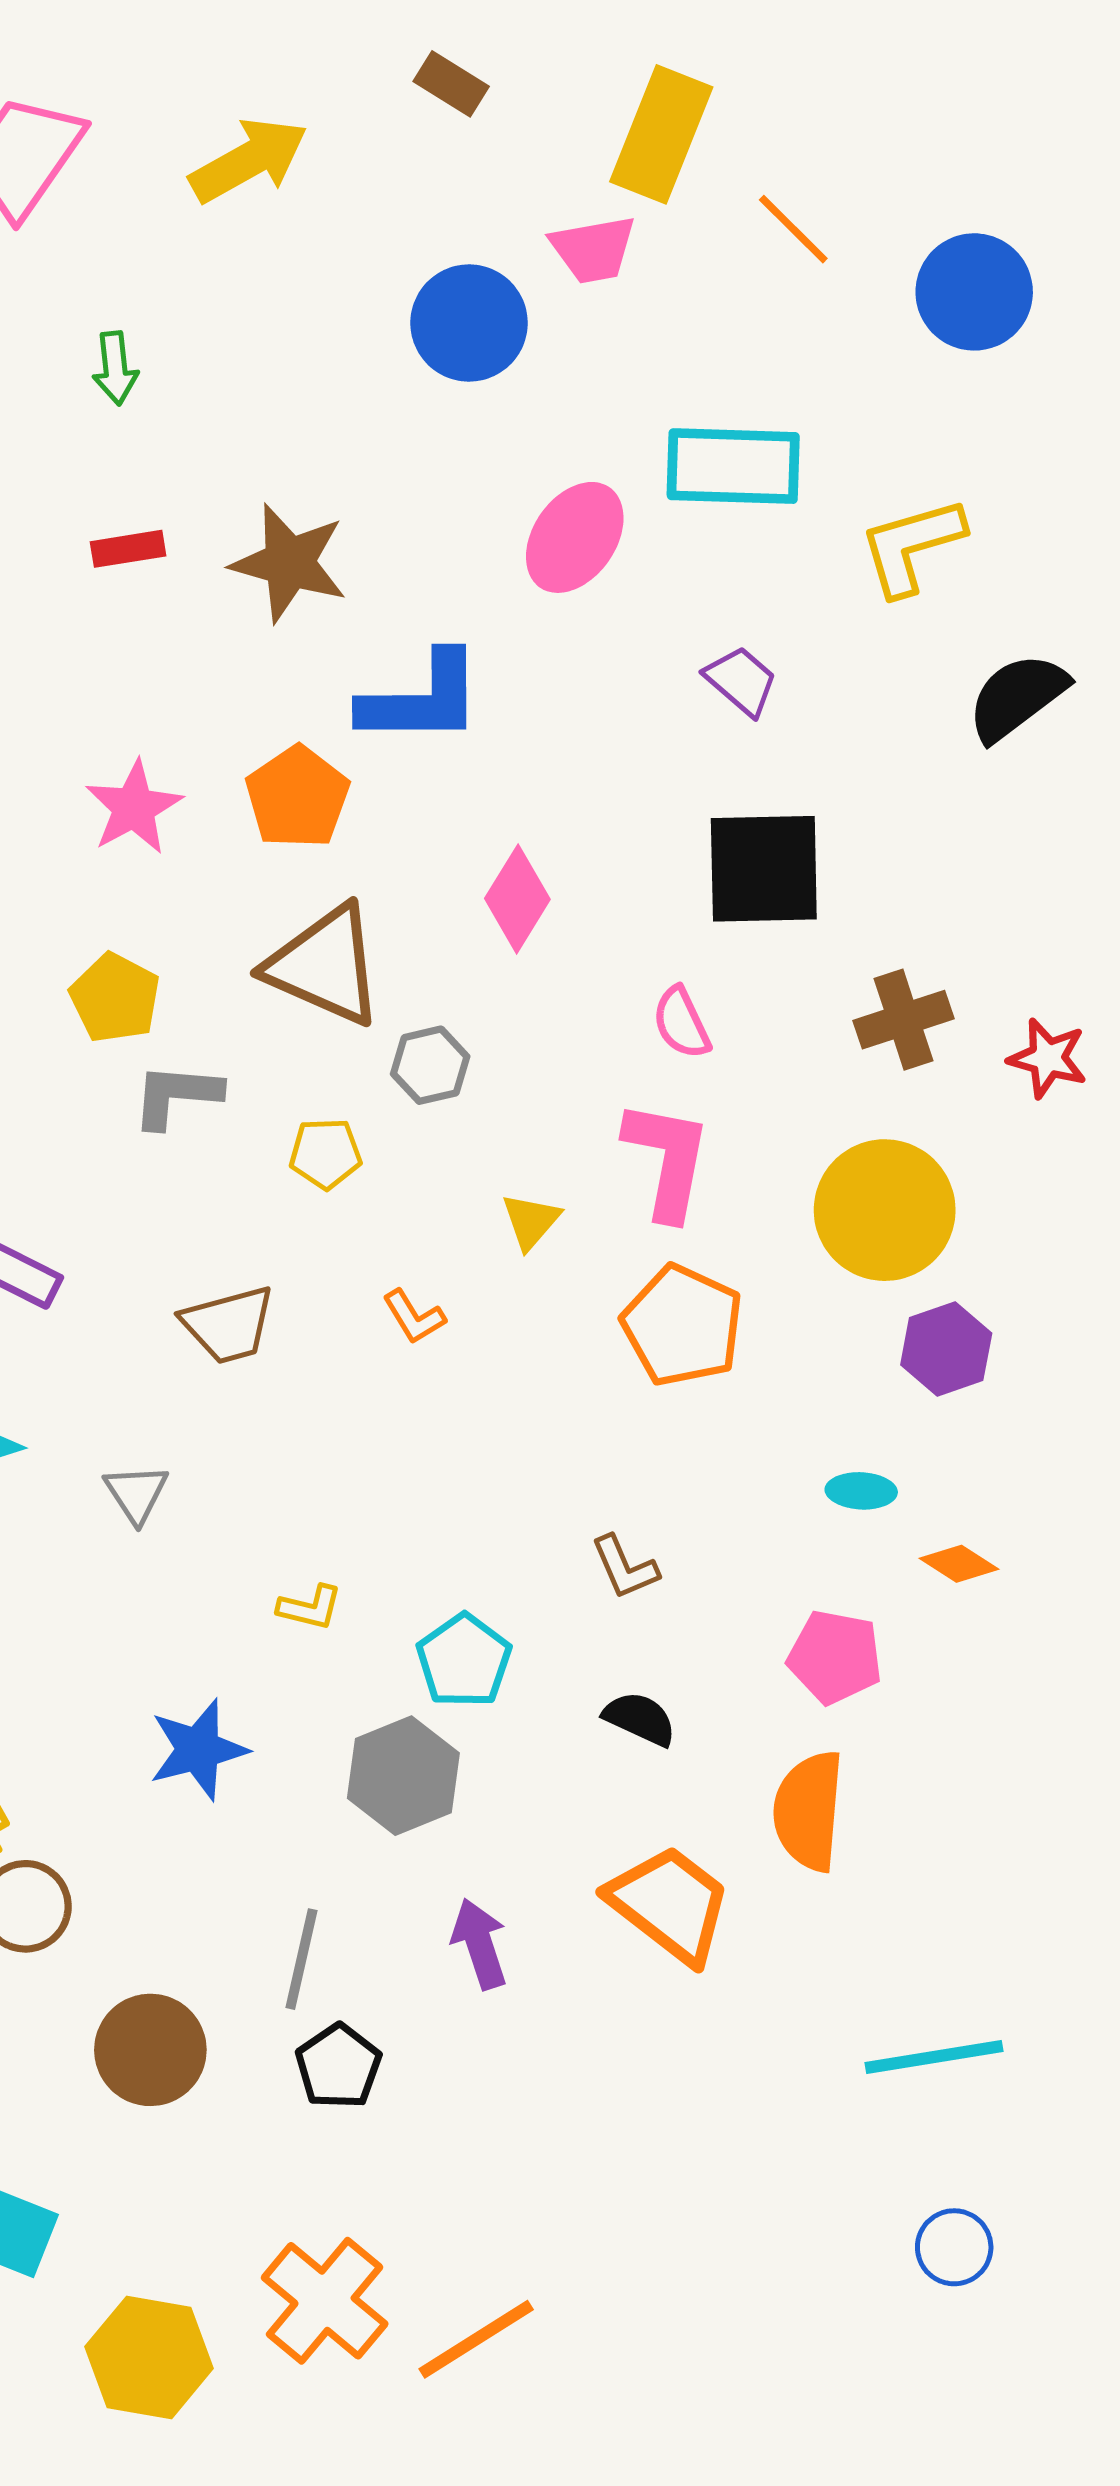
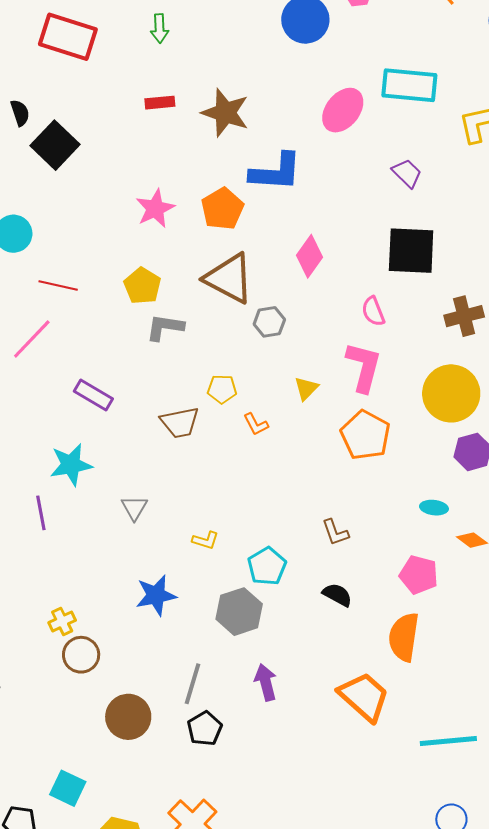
yellow pentagon: (325, 1153) -> (222, 389), moved
gray triangle: (136, 1493) -> (134, 508), moved
orange trapezoid: (670, 1904) -> (364, 697), moved

